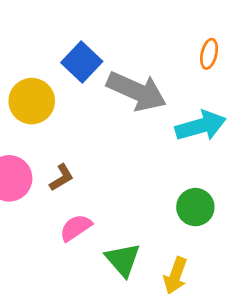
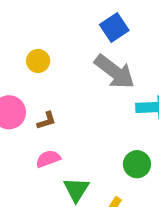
blue square: (82, 62) -> (114, 28), moved
yellow circle: (32, 101) -> (38, 61), size x0.7

